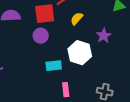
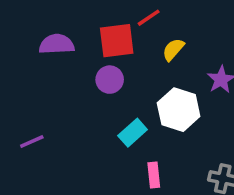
cyan rectangle: (54, 66) -> (133, 133), turned -35

